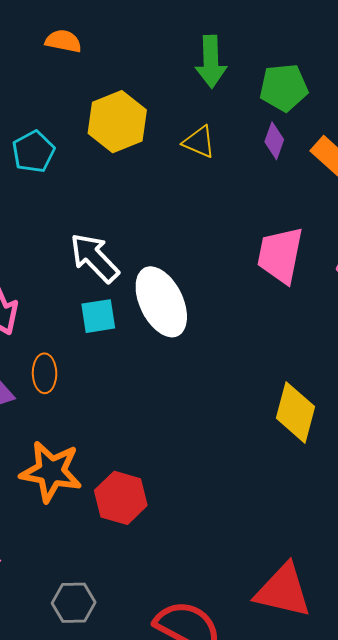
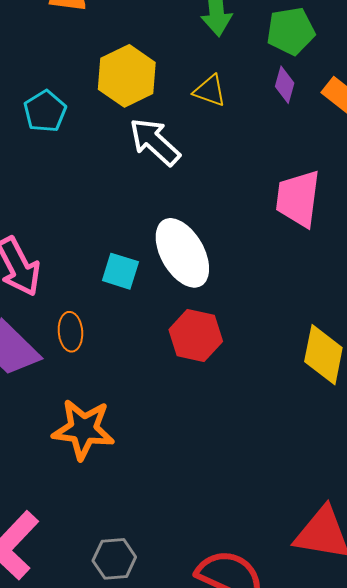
white arrow: (94, 258) -> (155, 142), moved
cyan square: (98, 316) -> (120, 271), turned 30
red hexagon: (121, 498) -> (196, 336), moved

